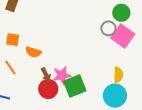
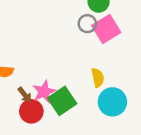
pink square: (123, 36) -> (106, 29), turned 35
yellow semicircle: (118, 75) -> (98, 78), moved

